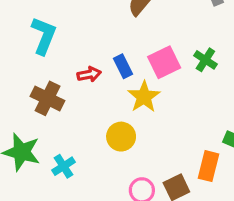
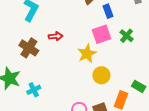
blue rectangle: (123, 66) -> (108, 11), moved
yellow circle: (121, 137) -> (101, 75), moved

